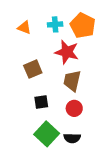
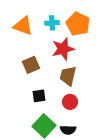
orange triangle: (24, 28) -> (23, 26), size x1.5
red star: (67, 52) -> (63, 49), turned -30

